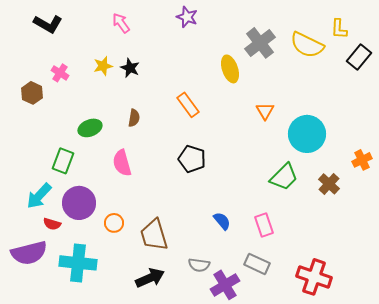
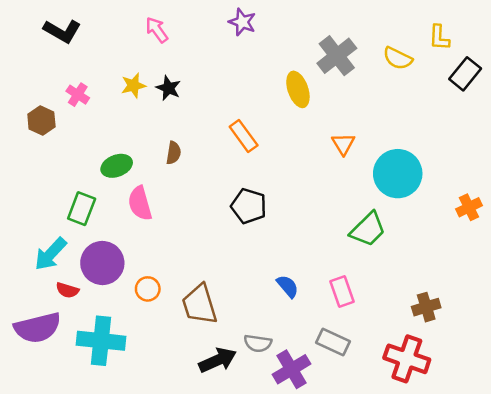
yellow semicircle: (307, 45) -> (398, 58), size x0.7
pink semicircle: (122, 163) -> (140, 203), moved
brown cross: (329, 184) -> (426, 307), moved, turned 30
black arrow: (150, 278) -> (218, 360), moved

